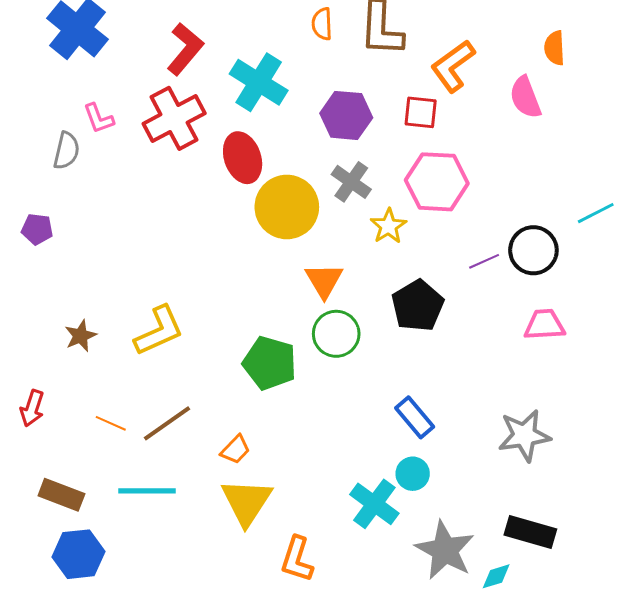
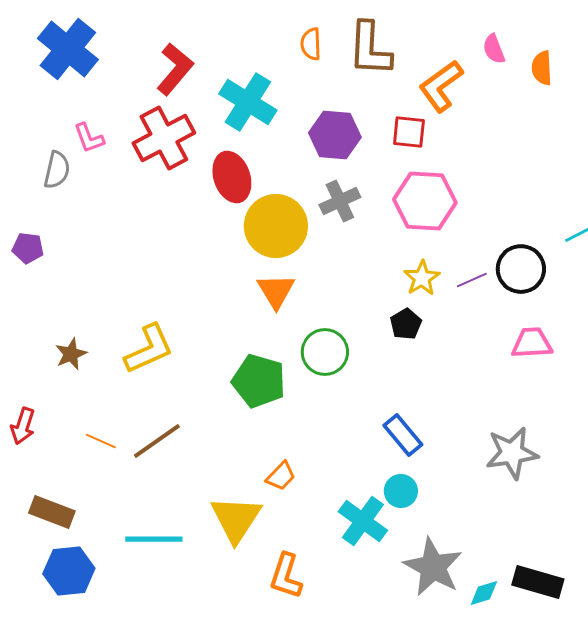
pink semicircle: (525, 97) -> (494, 49), moved, size x0.7
gray cross: (351, 182) -> (340, 201), turned 30
yellow star: (388, 226) -> (422, 278), moved
orange triangle: (324, 280) -> (276, 291), moved
black pentagon: (418, 306) -> (406, 324), size x0.6
orange trapezoid: (235, 450) -> (281, 476), moved
cyan line: (147, 491) -> (154, 539), moved
black rectangle: (530, 532) -> (538, 582), moved

